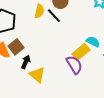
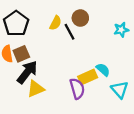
black arrow: (26, 62) -> (27, 72), size x1.6
yellow triangle: (37, 75) -> (36, 89), turned 42

